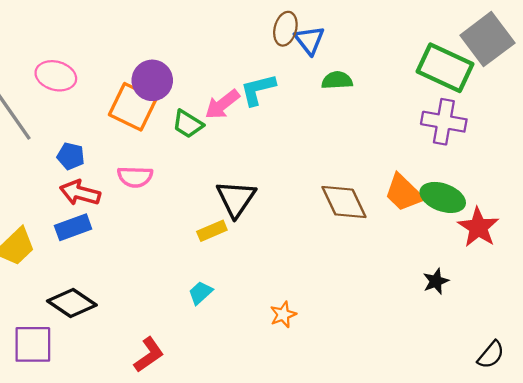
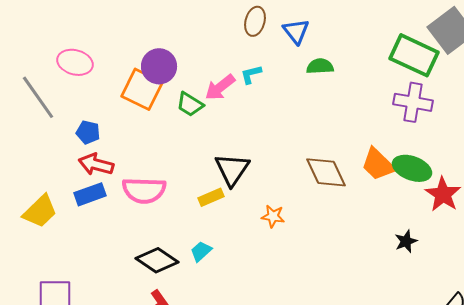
brown ellipse: (285, 29) -> (255, 21), moved
cyan L-shape: (258, 90) -> (251, 74), size x0.7
pink semicircle: (135, 177) -> (144, 190), moved, size x1.4
black diamond: (72, 303) -> (157, 260), moved
orange star: (283, 315) -> (273, 216), moved, turned 30

